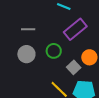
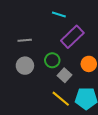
gray square: (74, 67) -> (65, 75), moved

